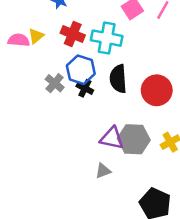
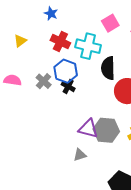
yellow triangle: (36, 36) -> (20, 41), moved
pink semicircle: (19, 40) -> (13, 80), moved
black semicircle: (118, 79) -> (108, 68), moved

